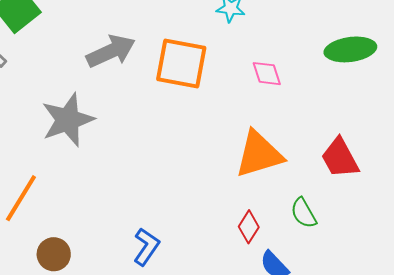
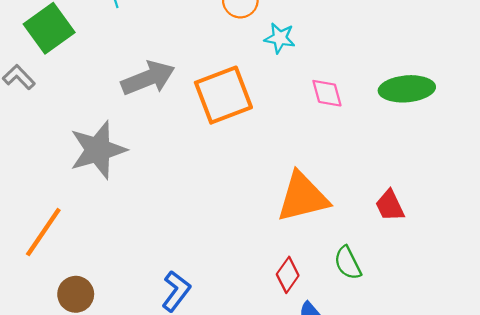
orange square: (181, 63) -> (223, 95), turned -34
pink diamond: (267, 74) -> (327, 93), moved
red trapezoid: (340, 158) -> (390, 206), size x0.7

